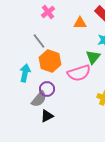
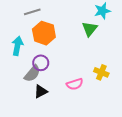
gray line: (39, 41) -> (32, 12), turned -70
pink semicircle: (79, 73) -> (75, 84), moved, size x0.7

